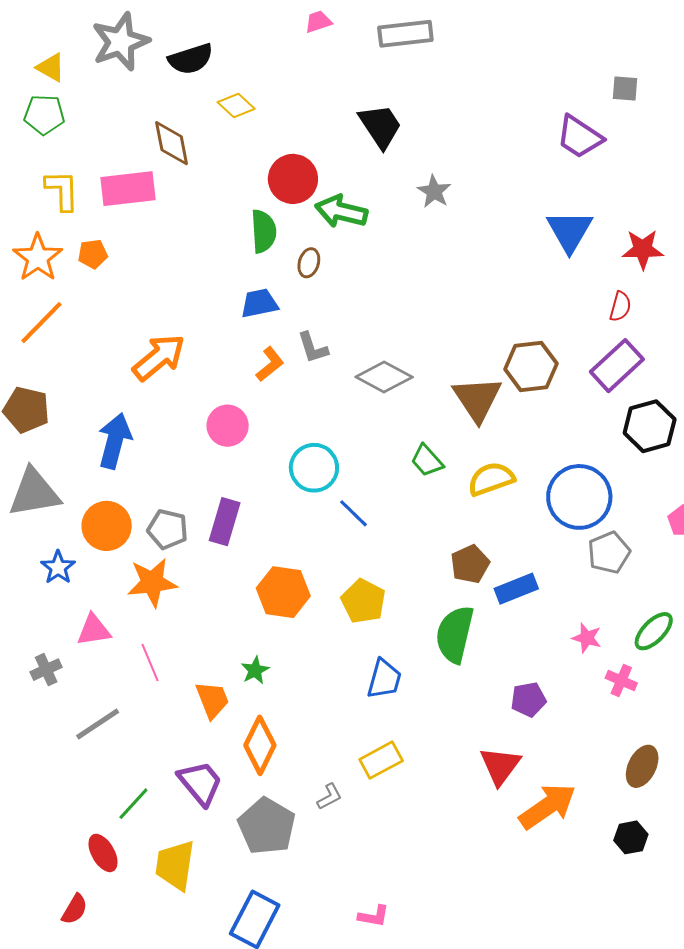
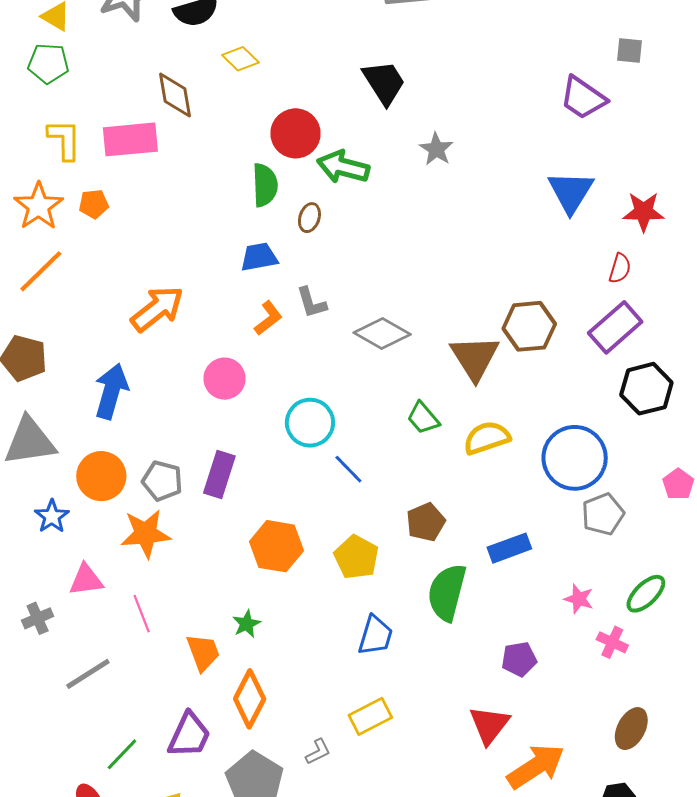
brown pentagon: (470, 564) -> (426, 522), moved
purple trapezoid: (200, 783) -> (189, 735), turned 63

